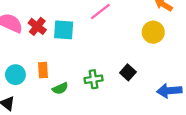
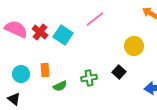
cyan square: (64, 30) -> (63, 35), turned 30
yellow circle: (153, 32) -> (134, 46), moved

